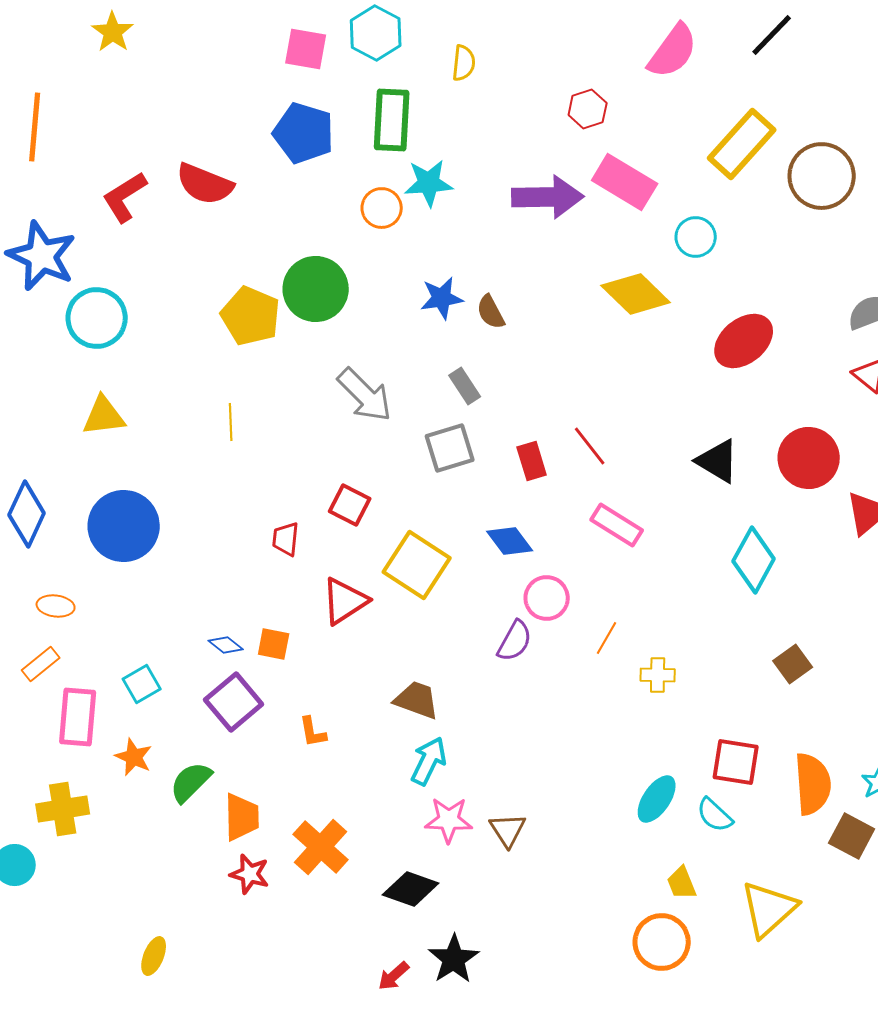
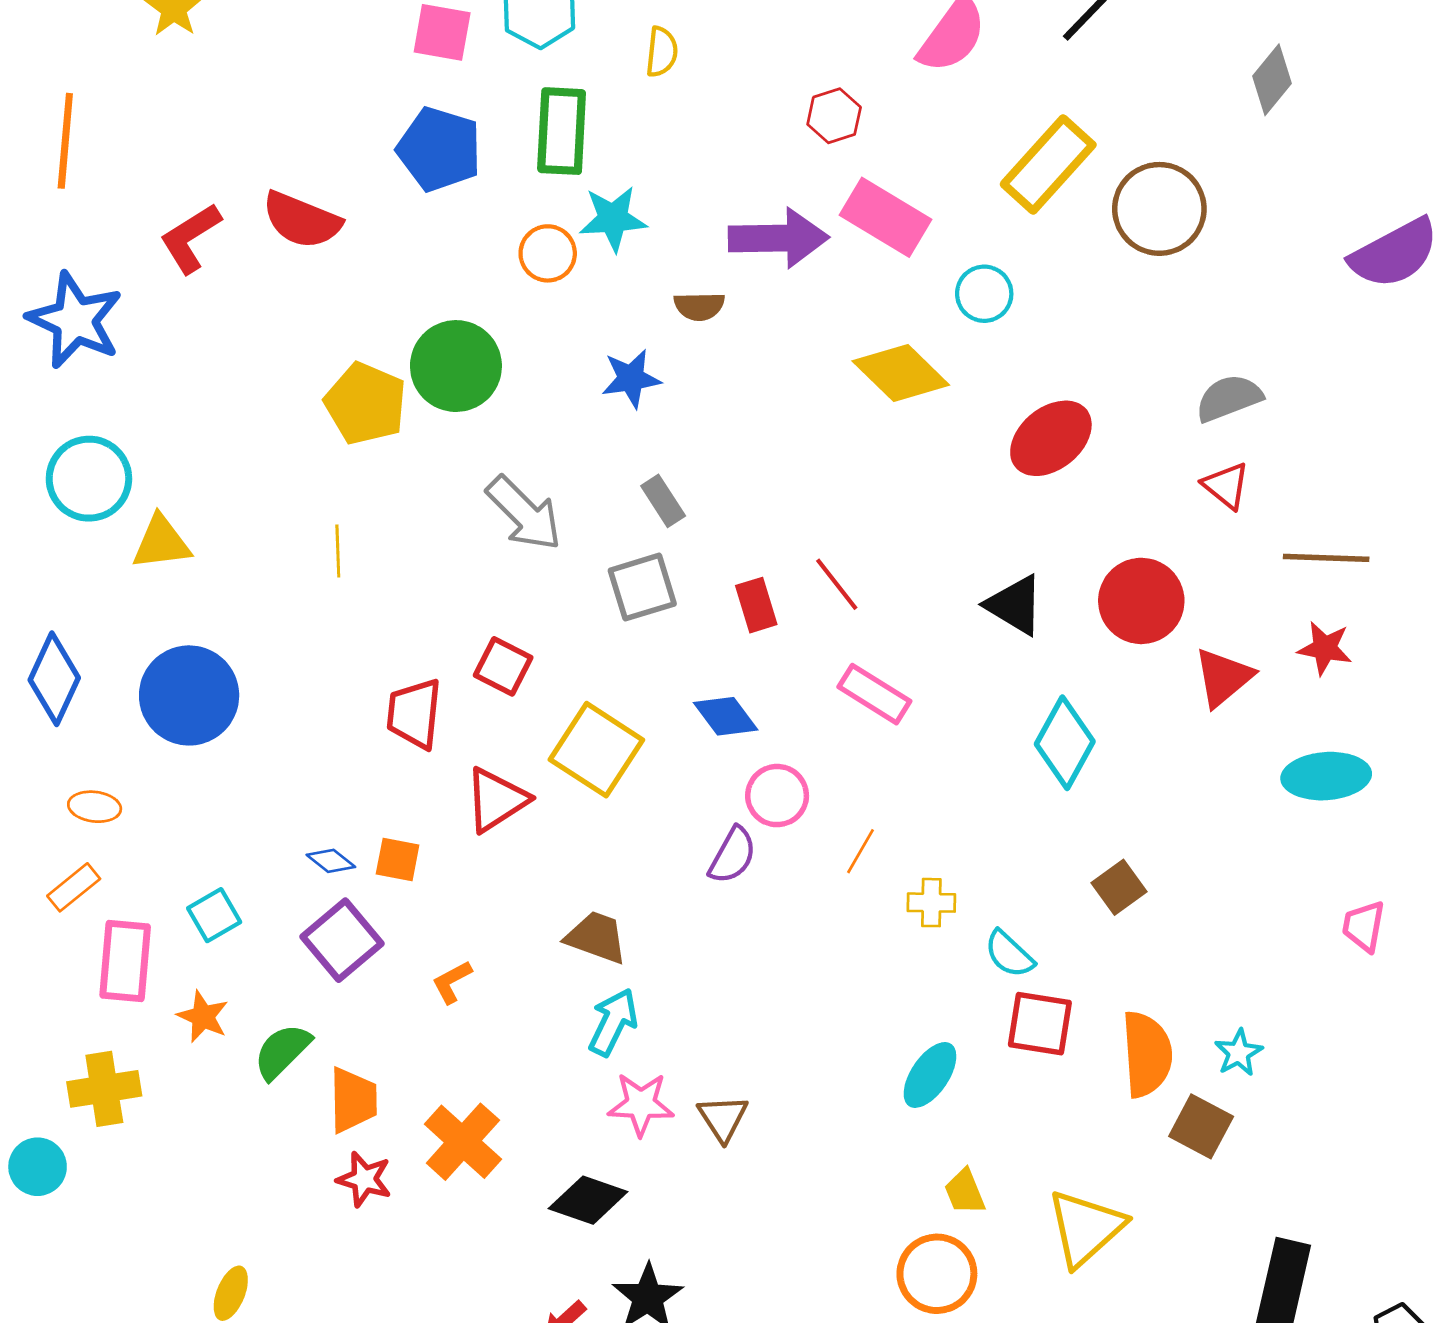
brown semicircle: (491, 312) -> (699, 306), moved, turned -63
cyan circle: (97, 318) -> (89, 479), moved
red trapezoid: (286, 539) -> (414, 714), size x1.5
orange L-shape: (313, 732) -> (452, 982), turned 72
cyan semicircle: (715, 815) -> (1009, 954), moved

